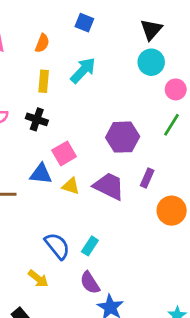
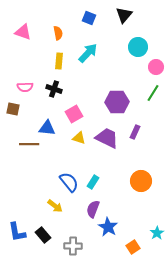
black triangle: (151, 30) -> (124, 15), moved
orange semicircle: (42, 43) -> (58, 33), turned -32
blue triangle: (41, 174) -> (47, 128), moved
orange circle: (172, 211) -> (141, 181), moved
purple semicircle: (90, 283) -> (93, 209), turned 54

